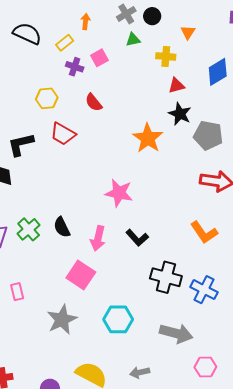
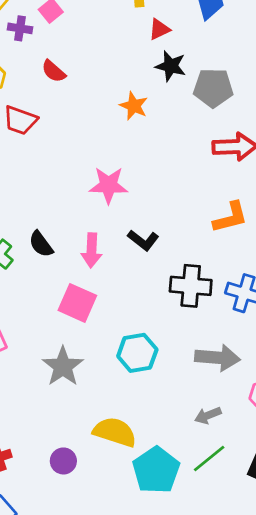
orange star: (148, 138) -> (134, 106), size x0.7
orange L-shape: (204, 232) -> (230, 217), turned -60
gray arrow: (140, 372) -> (208, 415), moved

